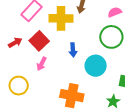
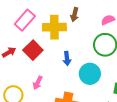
pink arrow: (42, 64) -> (38, 83), moved

